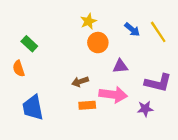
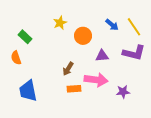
yellow star: (88, 21) -> (60, 23), moved
brown arrow: (80, 82) -> (68, 69), turned -40
purple L-shape: (158, 83) -> (134, 53), moved

